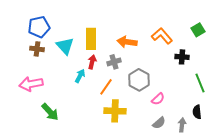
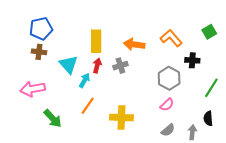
cyan triangle: (65, 46) -> (69, 65), moved
gray hexagon: (139, 80) -> (169, 78), moved
green line: (200, 83) -> (211, 88), turned 54
orange line: (106, 87) -> (88, 106), moved

